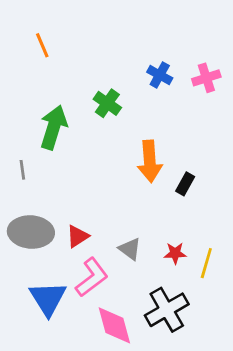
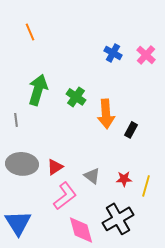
pink cross: (206, 78) -> (146, 55), turned -30
green cross: (107, 103) -> (76, 97), moved
blue triangle: (48, 298) -> (18, 223), moved

